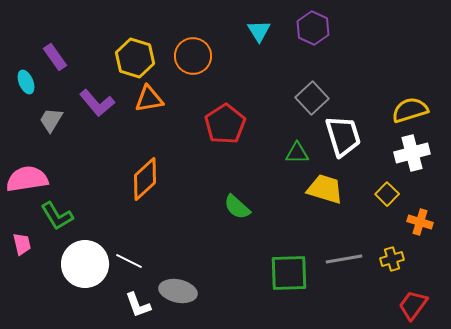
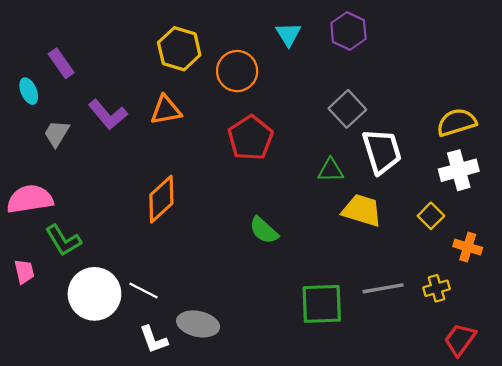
orange circle: (193, 56) -> (237, 71), moved
yellow hexagon: (135, 58) -> (179, 49), moved

